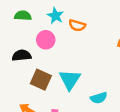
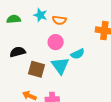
pink circle: (46, 40) -> (56, 42), moved
cyan semicircle: (99, 98) -> (78, 54), moved

